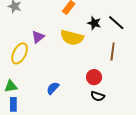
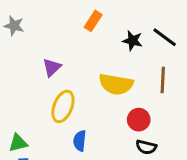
yellow semicircle: (72, 38) -> (116, 84), moved
yellow ellipse: (20, 53) -> (63, 106), moved
blue semicircle: (53, 88) -> (80, 141), turned -32

